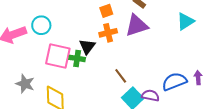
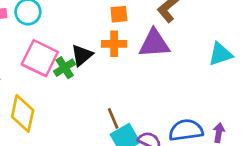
green cross: (77, 58) -> (65, 68), turned 35
brown line: (121, 76) -> (113, 118), moved

